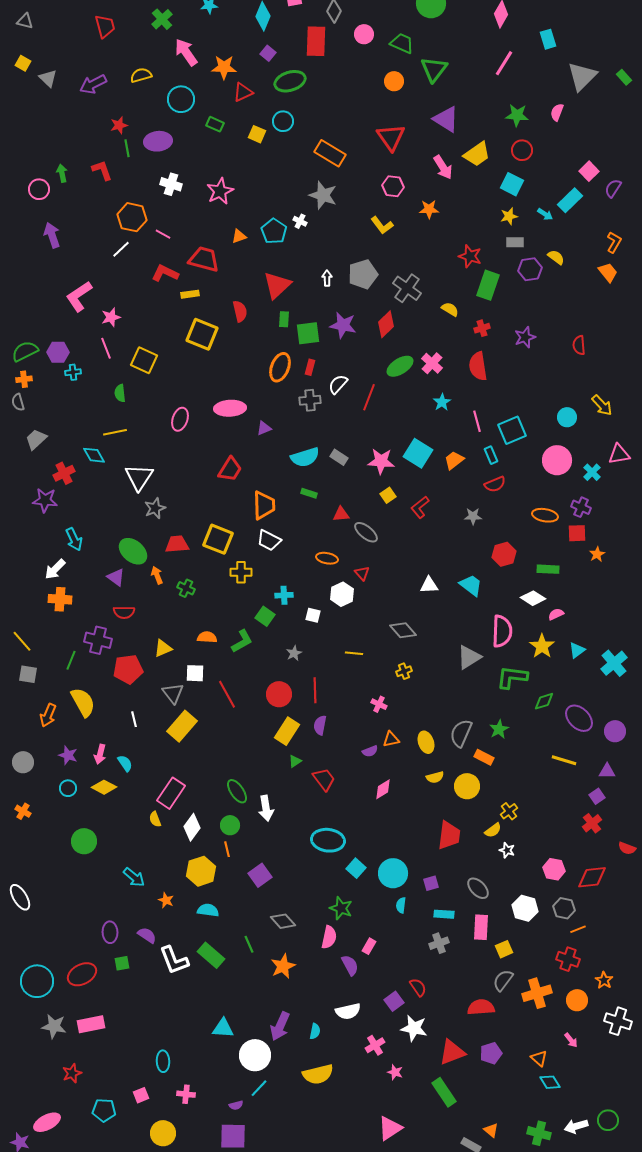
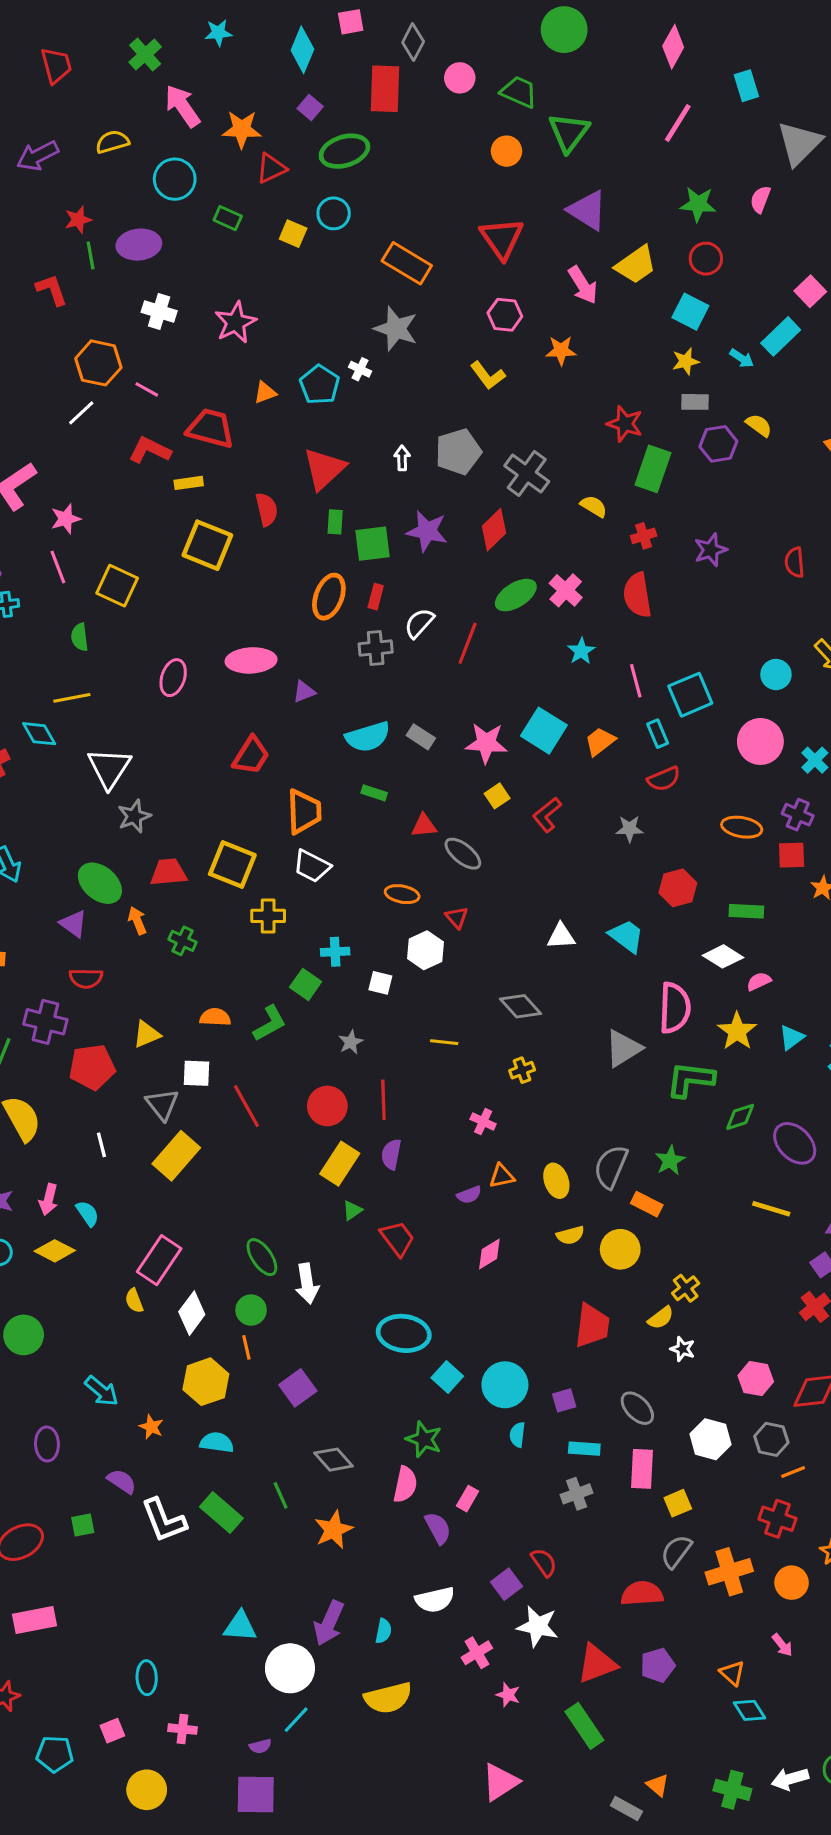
purple ellipse: (110, 932) -> (47, 1444), moved

